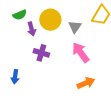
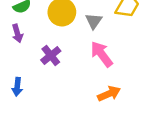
purple arrow: (32, 29) -> (17, 33), moved
purple cross: (41, 53) -> (51, 55), turned 35

